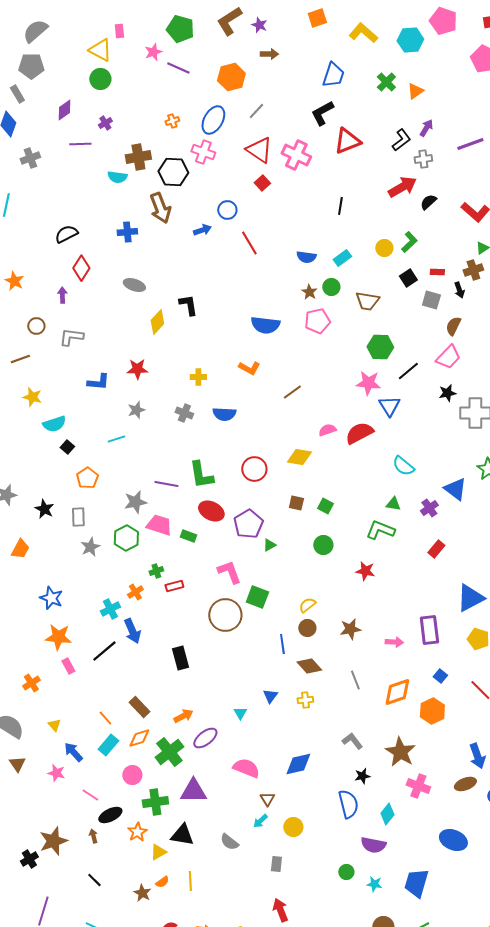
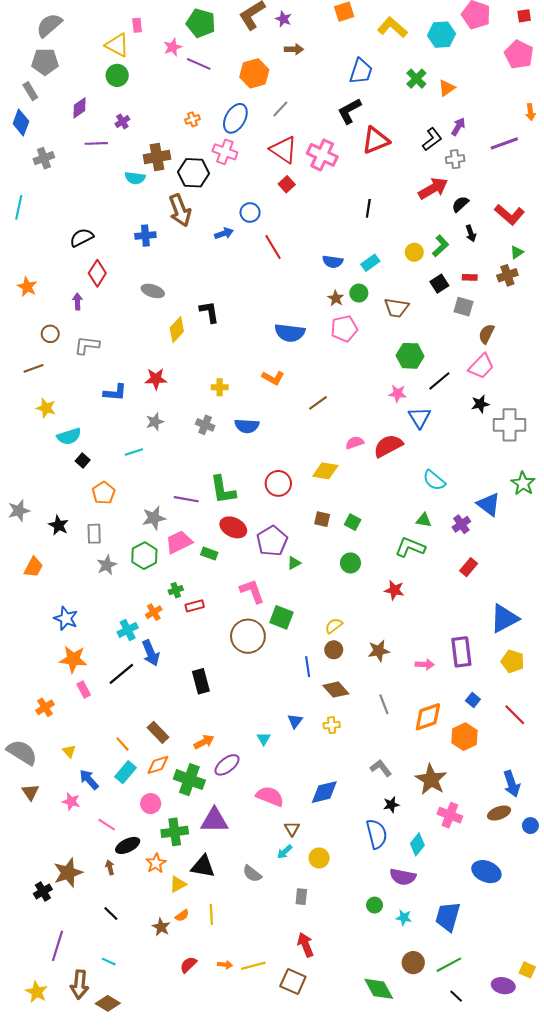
black arrow: (459, 290) -> (471, 233), moved
pink star: (368, 383) -> (398, 393), size x0.7
pink trapezoid: (159, 525) -> (179, 542), turned -44
green cross: (169, 752) -> (189, 780), turned -32

